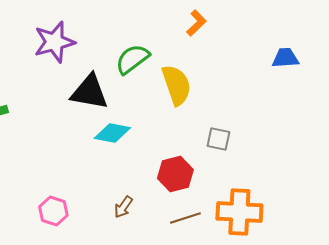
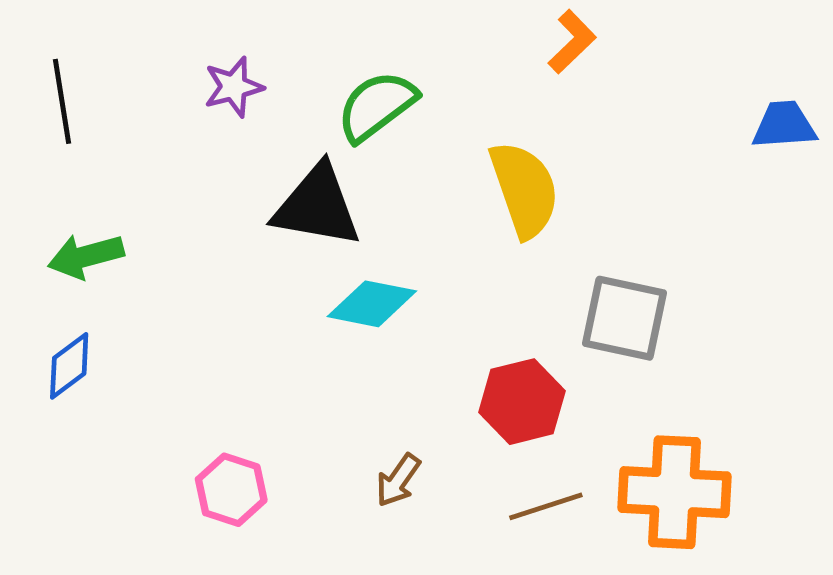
purple star: (54, 42) -> (234, 87), size x0.6
green semicircle: (132, 59) -> (377, 106), moved
gray square: (218, 139) -> (624, 318), size x1.5

